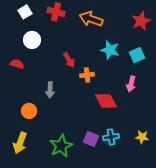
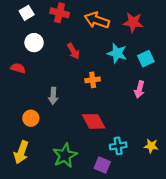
red star: (141, 21) -> (133, 22), moved, turned 30
red arrow: (69, 60) -> (73, 51), moved
red diamond: (106, 101) -> (94, 121), moved
purple square: (91, 139) -> (102, 165), moved

